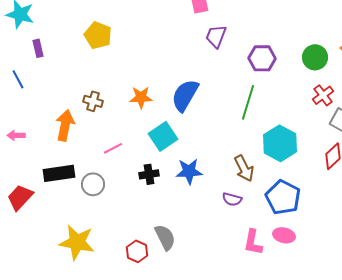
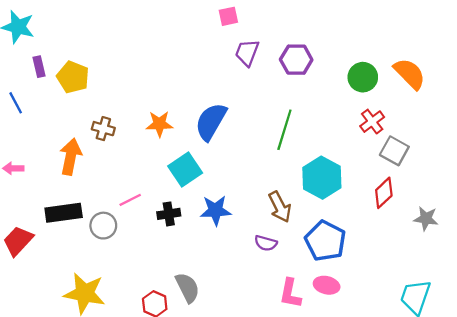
yellow pentagon: (98, 35) -> (73, 77), moved
purple hexagon: (262, 58) -> (296, 60), moved
pink line: (113, 148) -> (130, 200), moved

